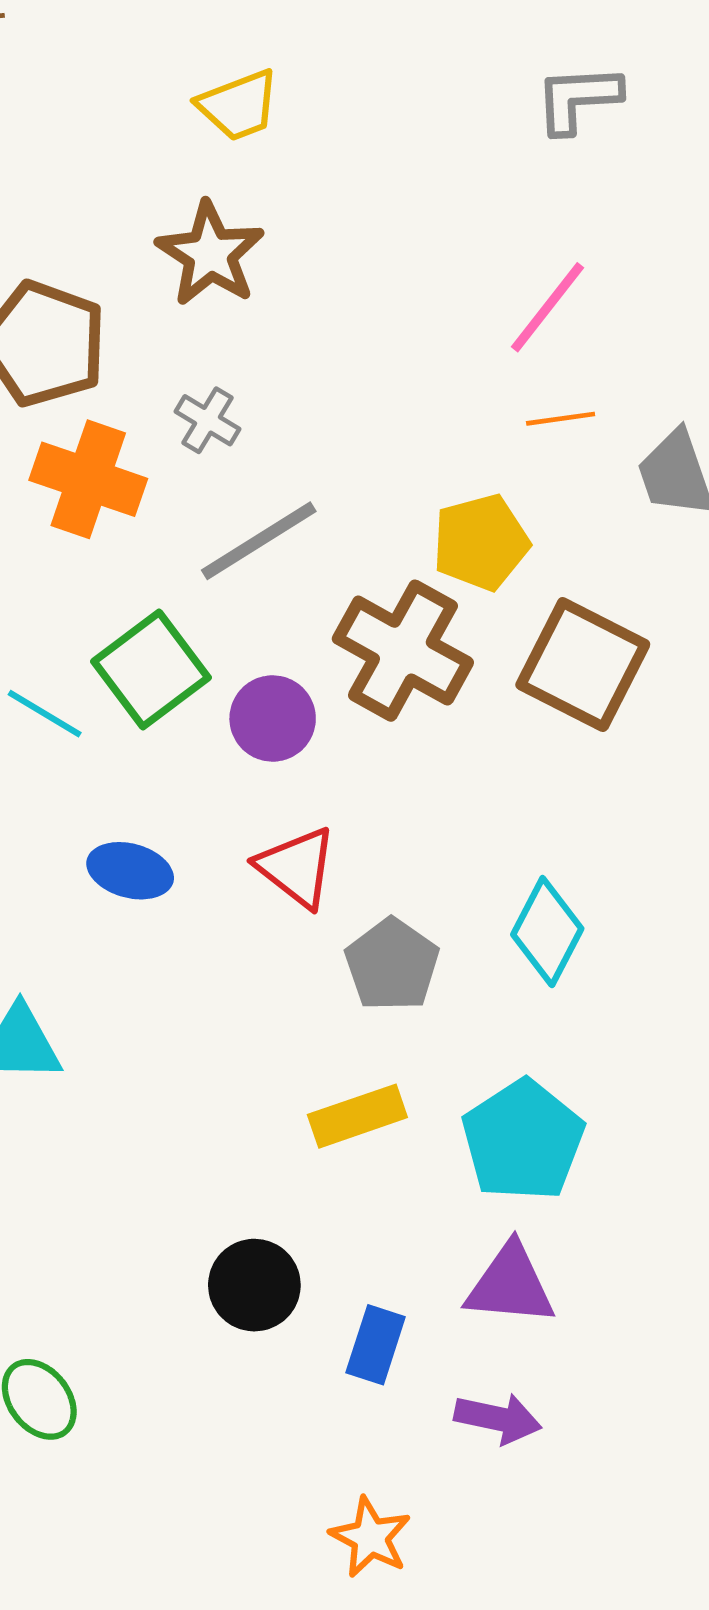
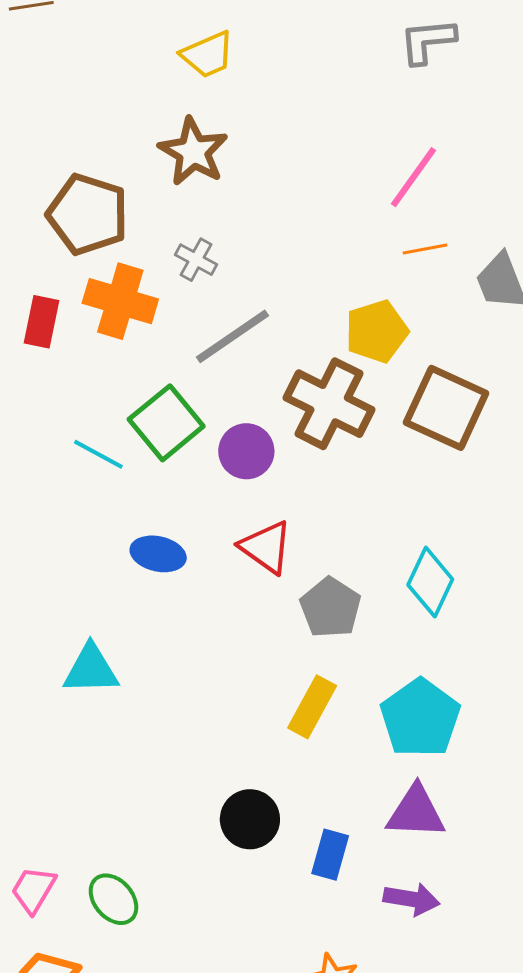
yellow rectangle: (357, 1116) -> (312, 707), turned -40

